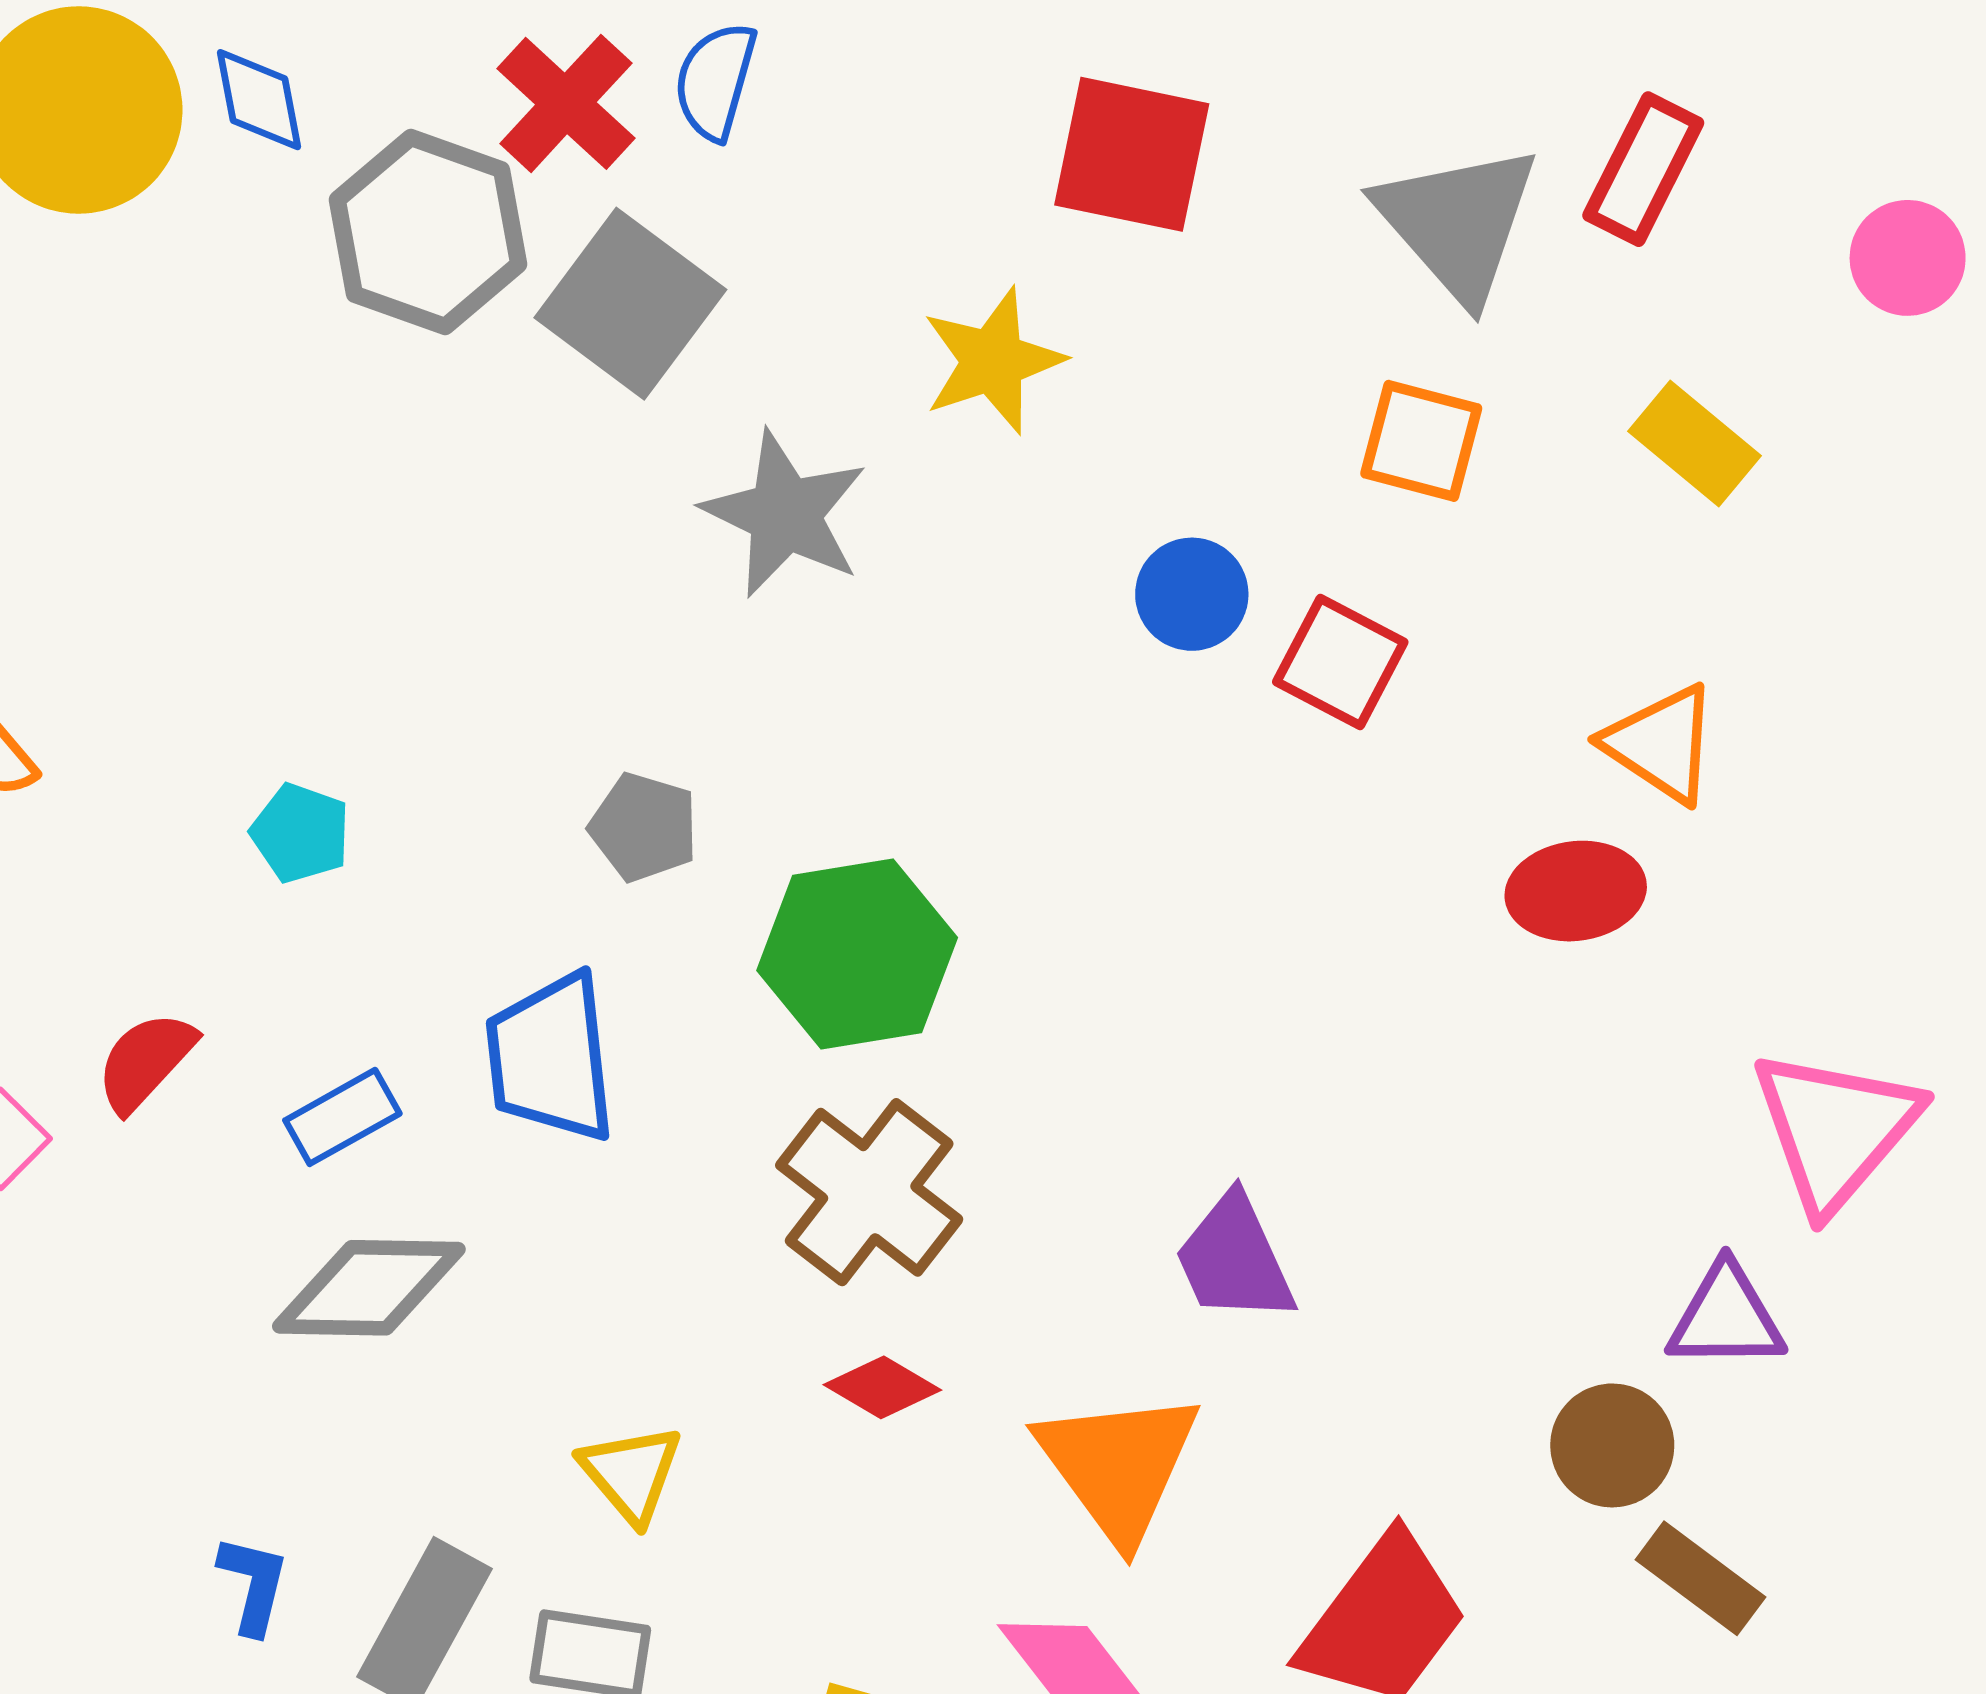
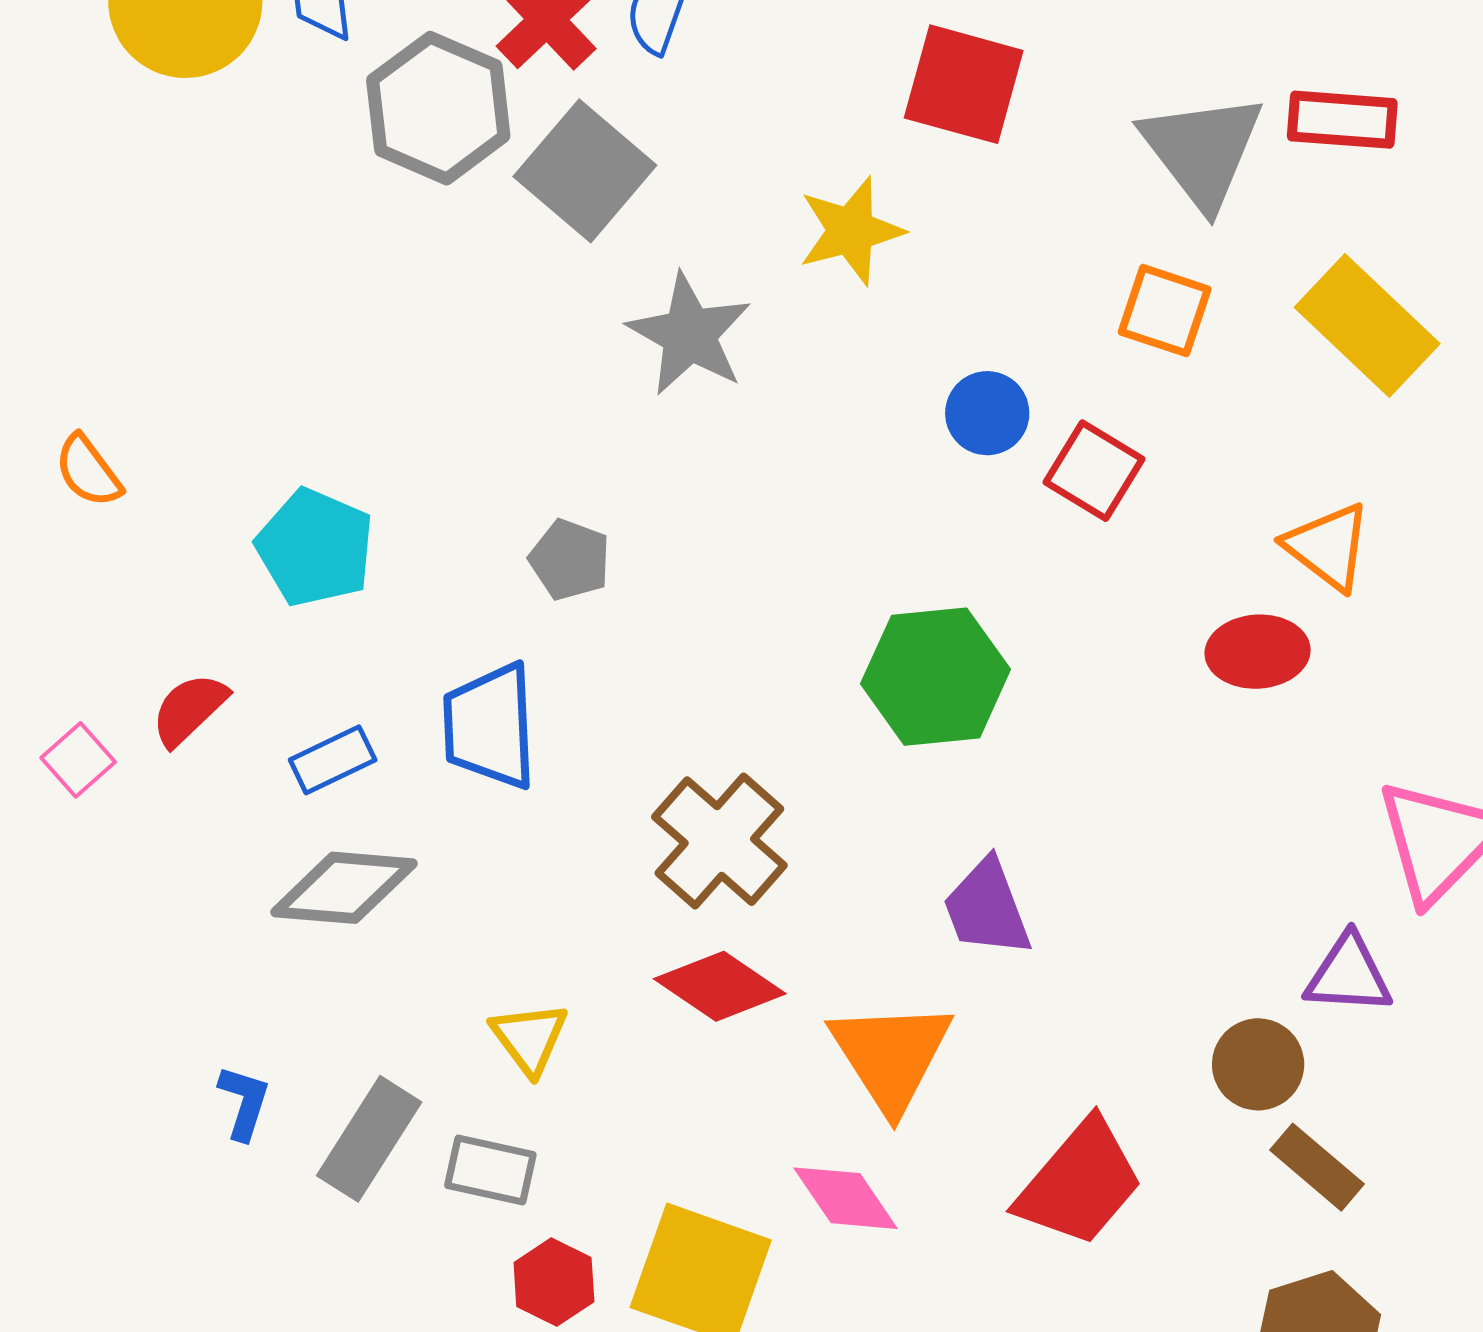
red rectangle: (1643, 169) -> (1342, 120), turned 64
yellow rectangle: (1695, 443) -> (1367, 326), size x1.5
cyan pentagon: (301, 833) -> (315, 548), size x1.6
green hexagon: (857, 954) -> (936, 677), moved
red diamond: (882, 1387) -> (720, 986), size x1.5

